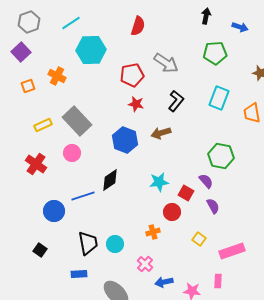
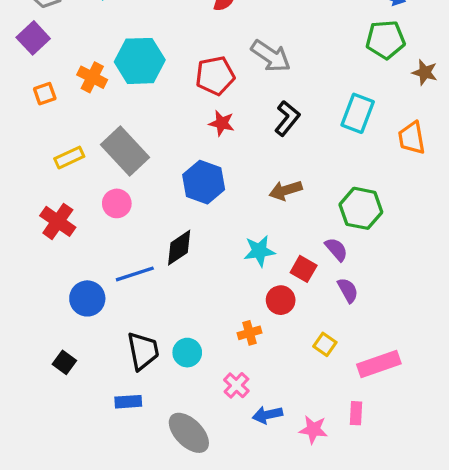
cyan hexagon: (91, 50) -> (140, 61), moved
green pentagon: (215, 53) -> (385, 40), moved
brown arrow: (161, 133) -> (286, 190), moved

